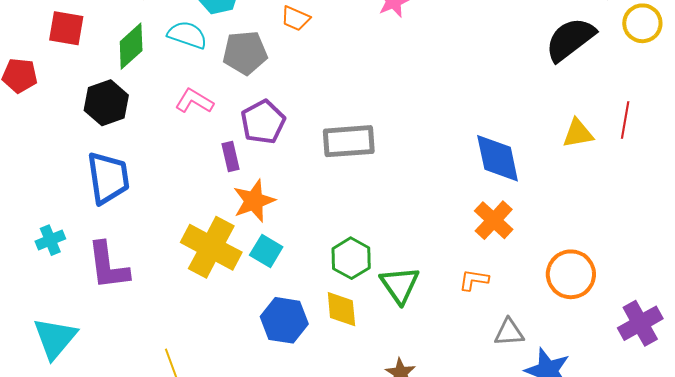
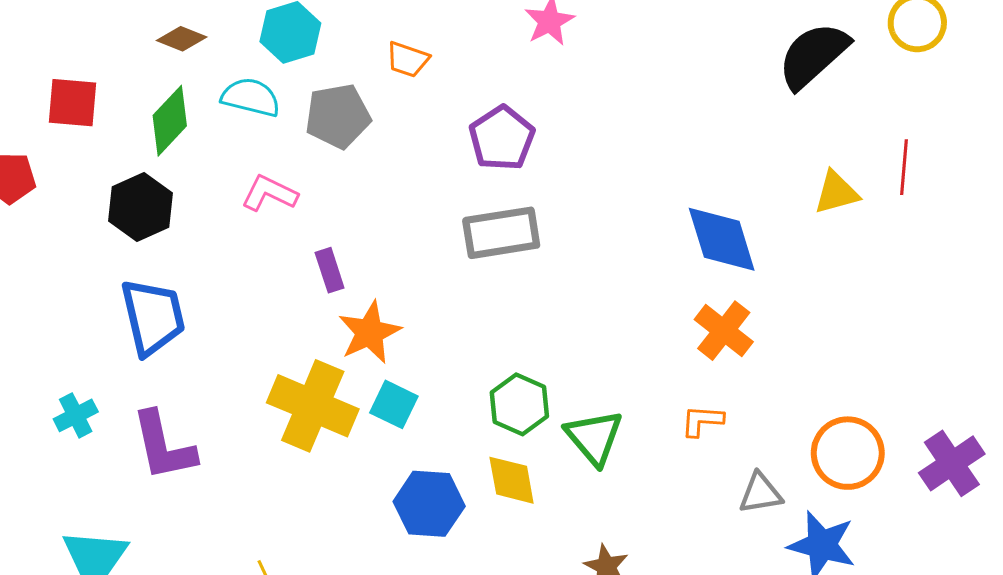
purple pentagon: (263, 122) -> (502, 138), moved
orange circle: (571, 274) -> (848, 453), moved

